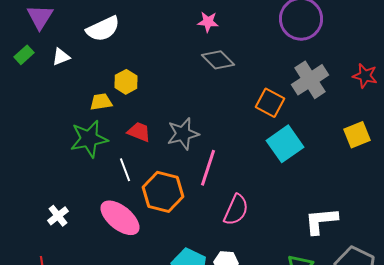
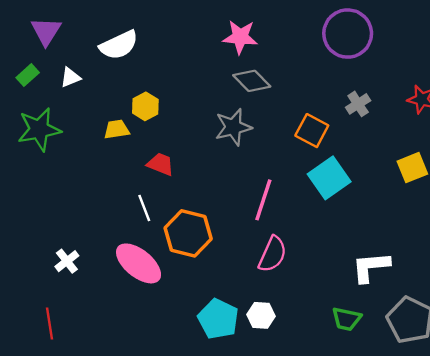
pink star: (208, 22) -> (240, 37), size x1.4
gray cross: (310, 80) -> (358, 104), size x0.6
gray star: (183, 134) -> (233, 127), moved
green star: (89, 139) -> (39, 129), moved
pink line: (208, 168) -> (263, 200), moved

